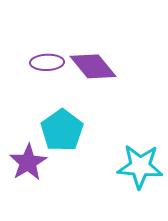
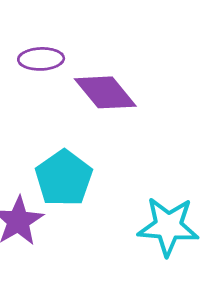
purple ellipse: (47, 62) -> (41, 59), moved

